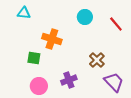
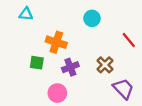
red line: (116, 24) -> (129, 40), moved
purple cross: (69, 80) -> (70, 67), moved
pink circle: (39, 86) -> (57, 93), moved

